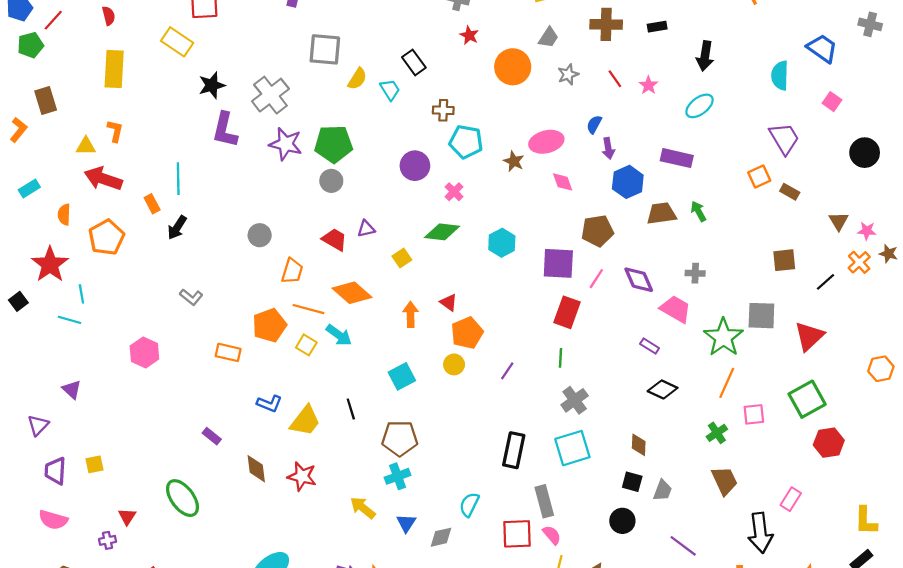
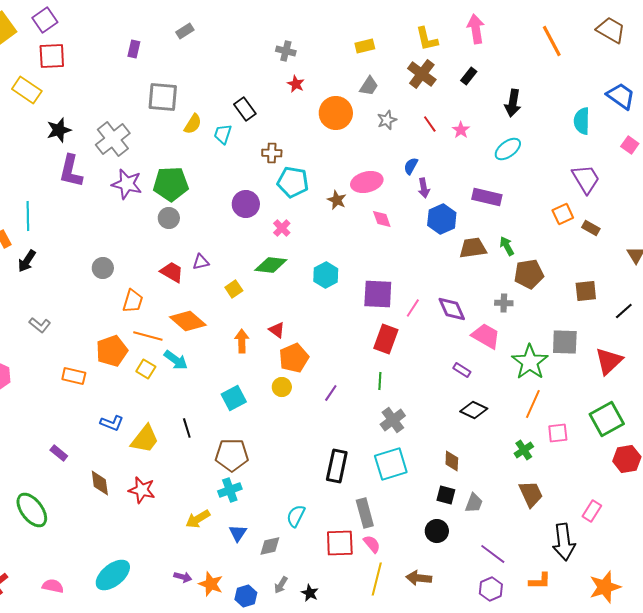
brown cross: (606, 24) -> (422, 74), turned 36
black rectangle: (657, 27) -> (469, 76), turned -42
cyan trapezoid: (390, 90) -> (223, 134), turned -130
brown pentagon: (597, 231) -> (529, 274), moved
yellow arrow: (363, 508) -> (198, 519), turned -70

